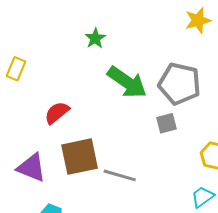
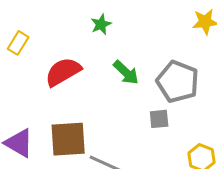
green arrow: (127, 82) -> (126, 72), size x0.7
red semicircle: (57, 113) -> (63, 72), moved, size x1.4

